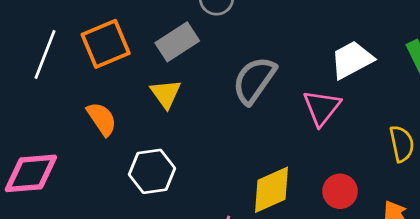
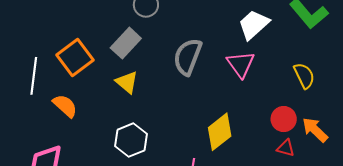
orange semicircle: (102, 119) -> (65, 106), moved
red circle: (340, 191) -> (284, 119), moved

